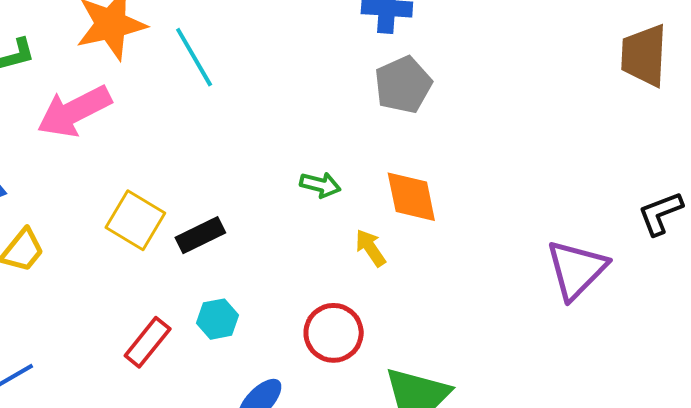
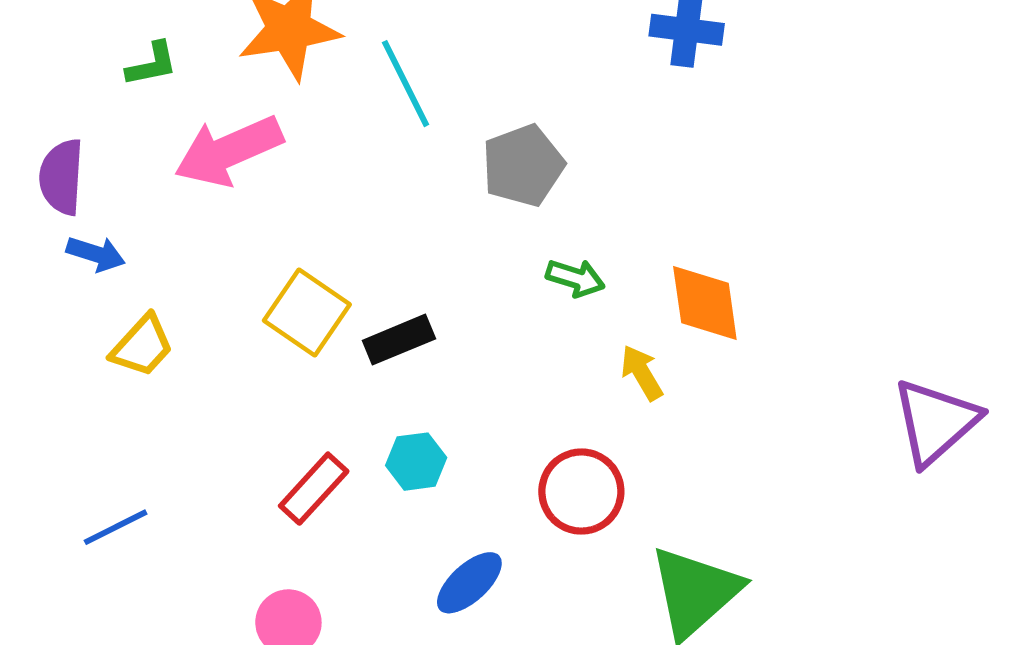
gray pentagon: (403, 85) -> (523, 165), moved

